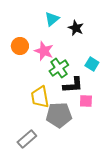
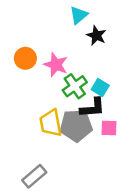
cyan triangle: (52, 19) -> (79, 15), moved
cyan square: (92, 64) -> (100, 87), moved
gray pentagon: (59, 115) -> (76, 126), moved

